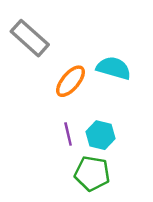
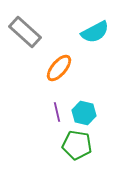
cyan semicircle: (114, 68) -> (95, 32), moved, turned 136

